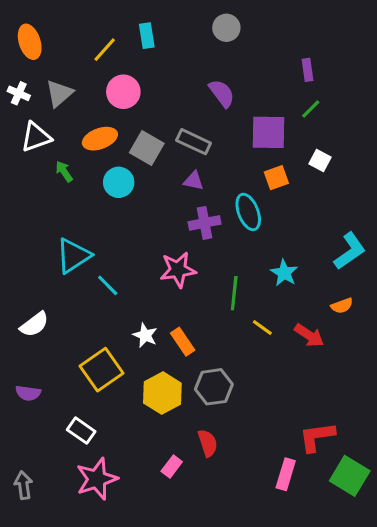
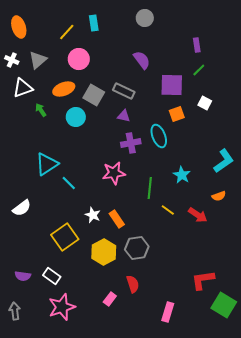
purple semicircle: (28, 393) -> (23, 276), moved
pink rectangle: (286, 474) -> (168, 312), moved

